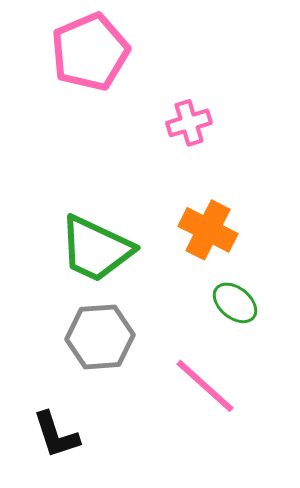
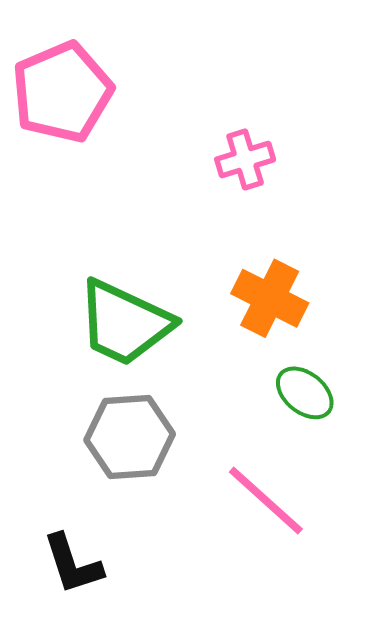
pink pentagon: (90, 52) -> (62, 92), moved

